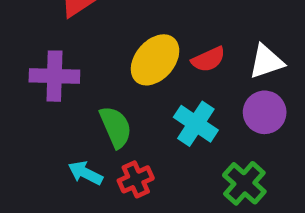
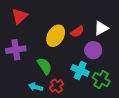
purple circle: (265, 112) -> (93, 50), moved
cyan cross: (196, 124) -> (80, 71), moved

